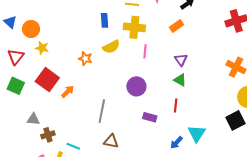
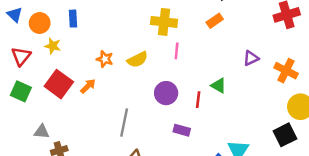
blue rectangle: (105, 20) -> (73, 19), moved
yellow semicircle: (111, 47) -> (137, 60), moved
purple triangle: (181, 60) -> (251, 58), moved, turned 40
orange arrow: (68, 92) -> (88, 86), moved
red line: (176, 106) -> (198, 100), moved

